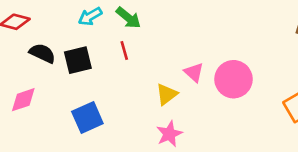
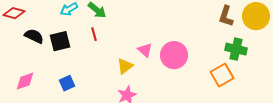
pink diamond: (23, 100) -> (25, 81), moved
blue square: (87, 117) -> (67, 83), size x0.7

